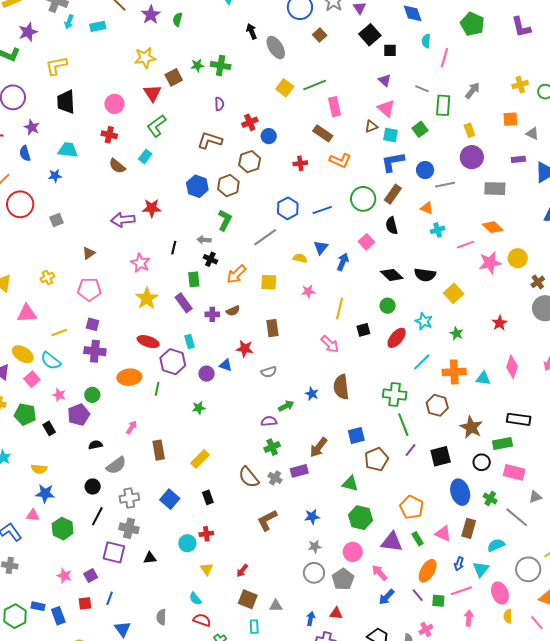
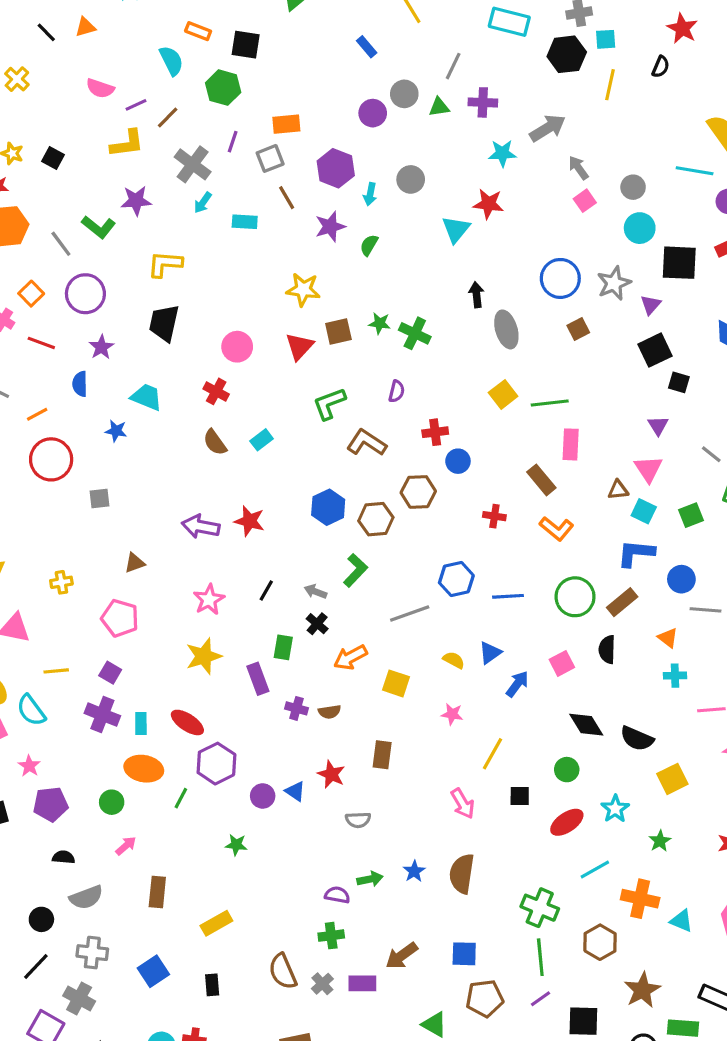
green L-shape: (157, 126) -> (329, 404), moved
cyan rectangle: (189, 341) -> (141, 724), moved
green circle: (92, 395) -> (112, 802), moved

